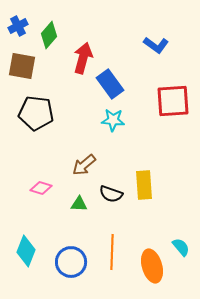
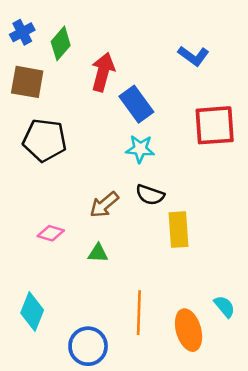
black semicircle: (111, 194) -> (150, 195), moved
blue circle: (71, 262) -> (88, 346), moved

